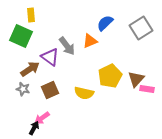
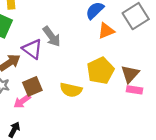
orange triangle: (90, 41) -> (106, 31), moved
pink rectangle: (147, 89) -> (135, 90), moved
pink arrow: (42, 118) -> (22, 101), moved

